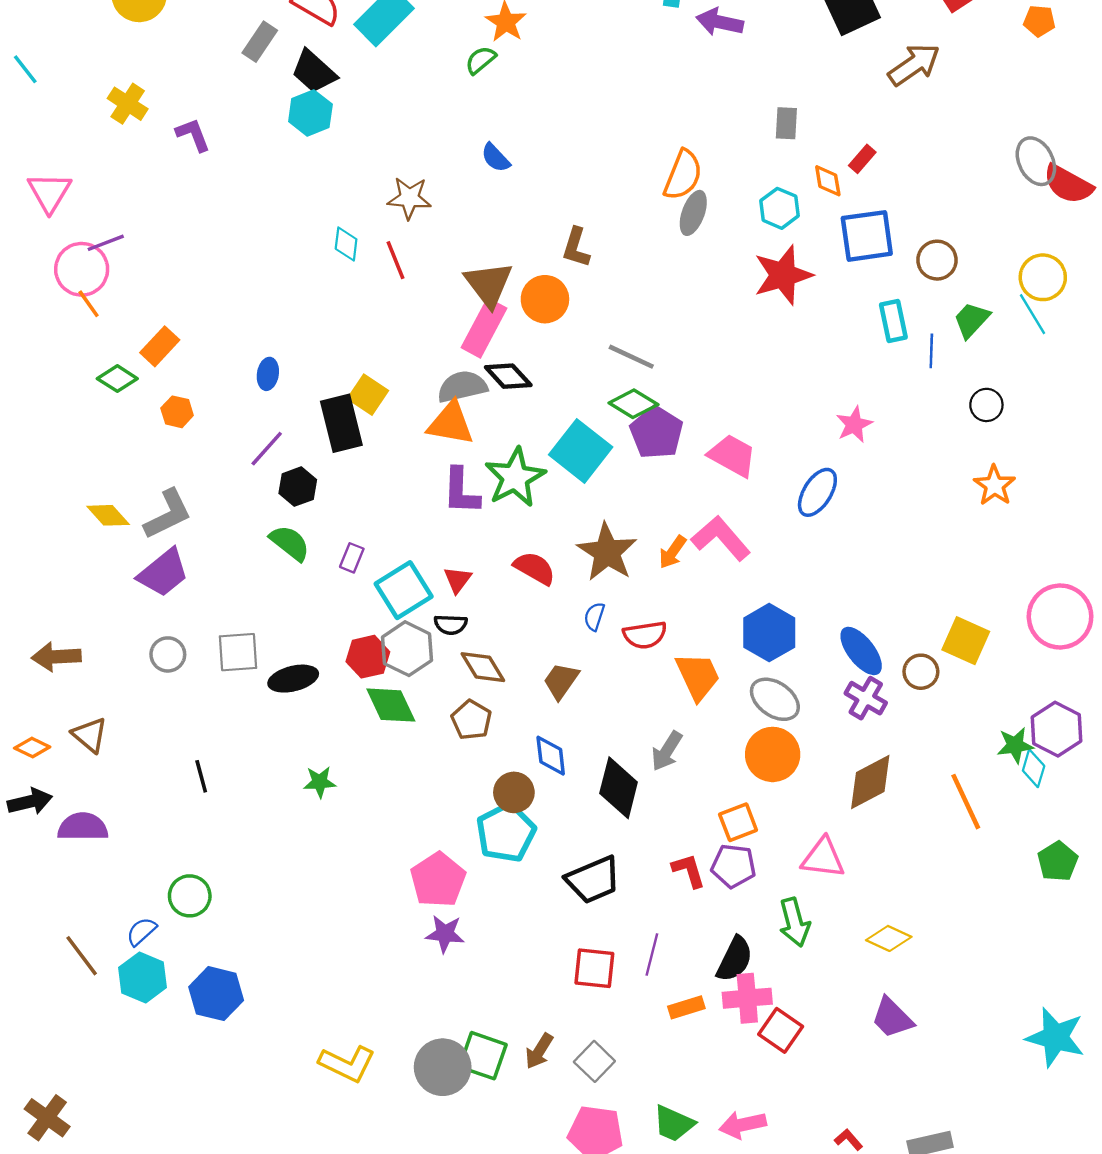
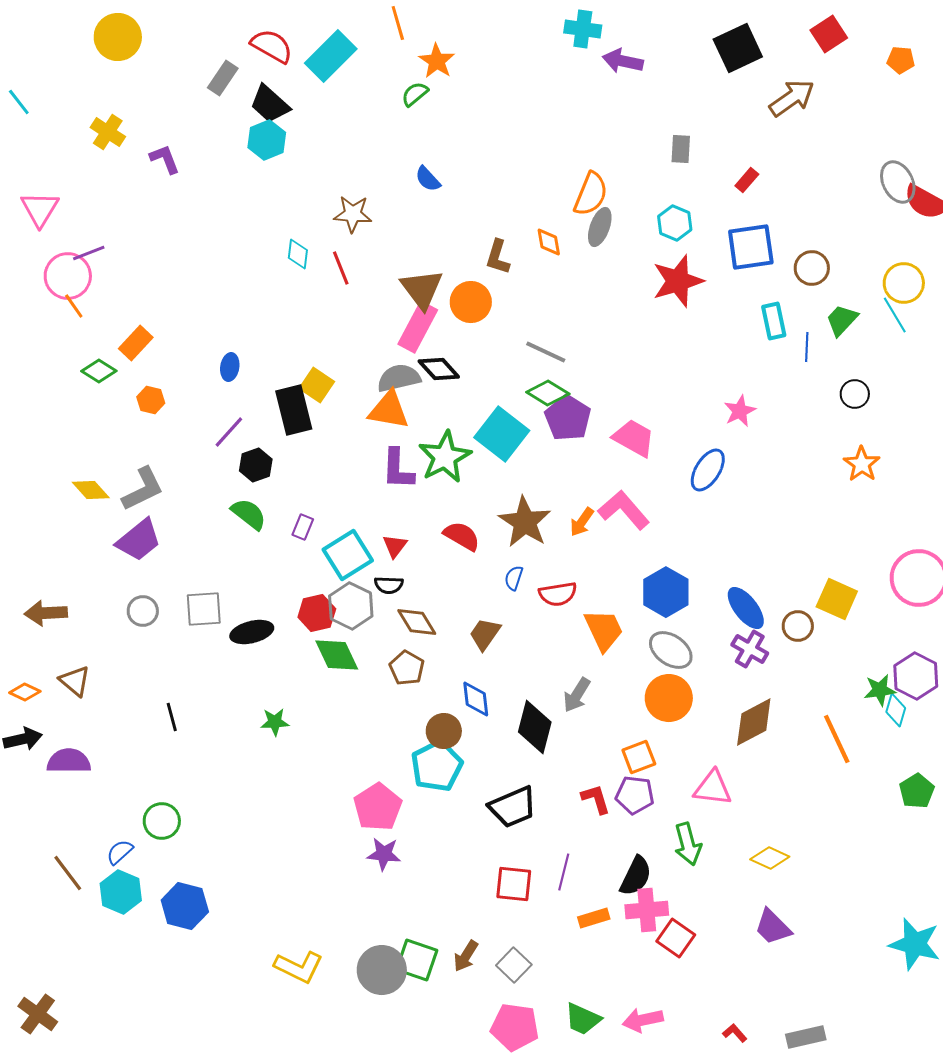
orange diamond: (828, 181) -> (549, 242), moved

